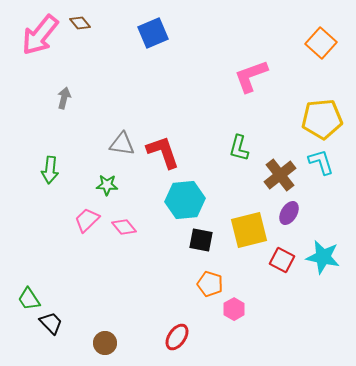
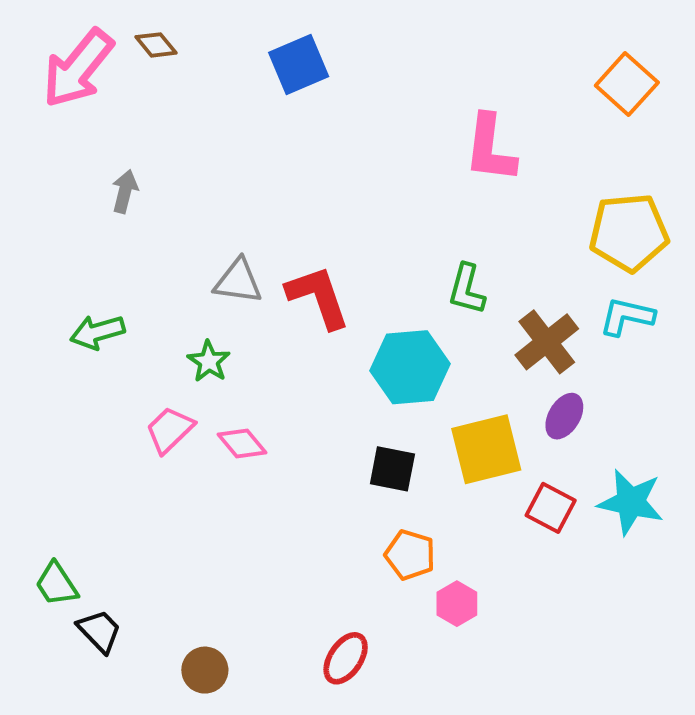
pink L-shape: (251, 76) -> (490, 148), turned -63
cyan L-shape: (321, 162) -> (627, 316), turned -60
green arrow: (50, 170) -> (97, 332), turned 68
green star: (107, 185) -> (209, 361), turned 30
cyan hexagon: (185, 200) -> (410, 367), moved

